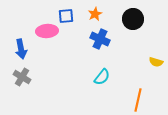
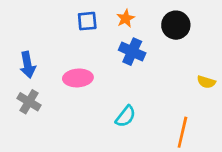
pink ellipse: (47, 31) -> (78, 78), moved
cyan semicircle: (102, 77) -> (126, 116), moved

